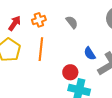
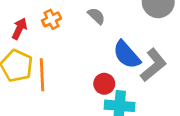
orange line: (41, 49) -> (42, 75), moved
blue semicircle: (90, 54) -> (127, 55), size x1.6

